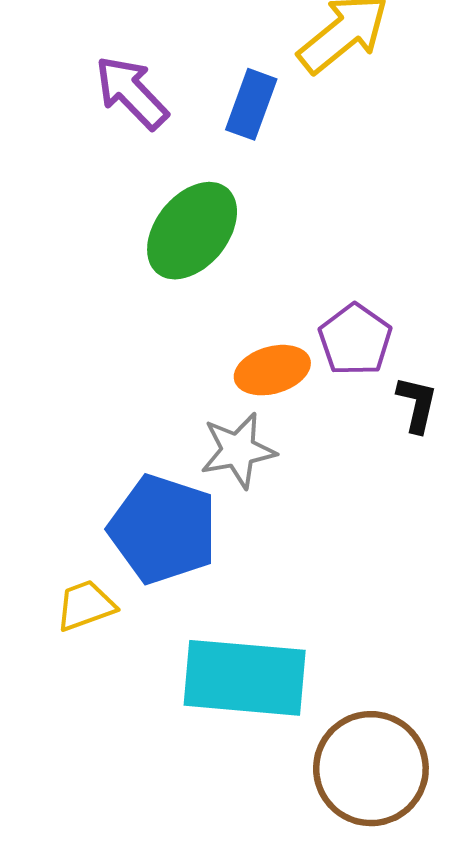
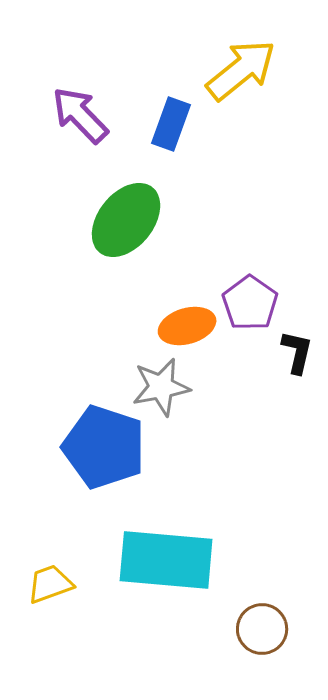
yellow trapezoid: (86, 605) -> (50, 584), moved
brown circle: (371, 769) -> (262, 629), size x0.6

